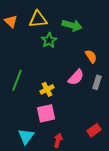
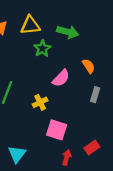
pink semicircle: (76, 77) -> (61, 78), moved
pink square: (46, 113) -> (57, 130), moved, turned 30
red arrow: (58, 140) -> (67, 157), moved

